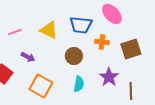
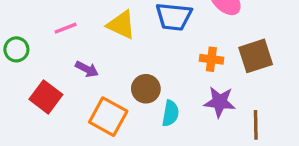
orange cross: (102, 42) -> (211, 59), moved
brown circle: (74, 56) -> (146, 89), moved
purple star: (109, 77) -> (220, 102), turned -30

